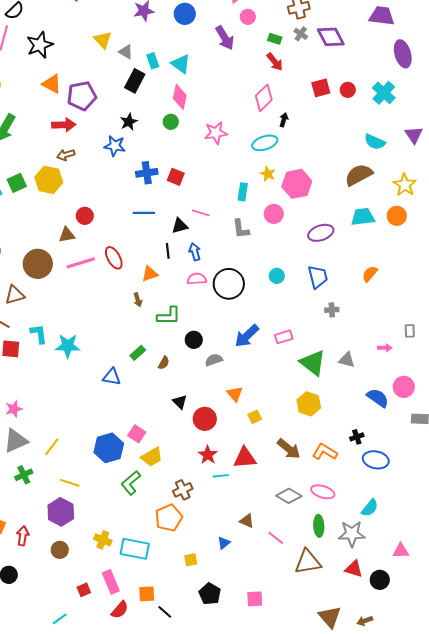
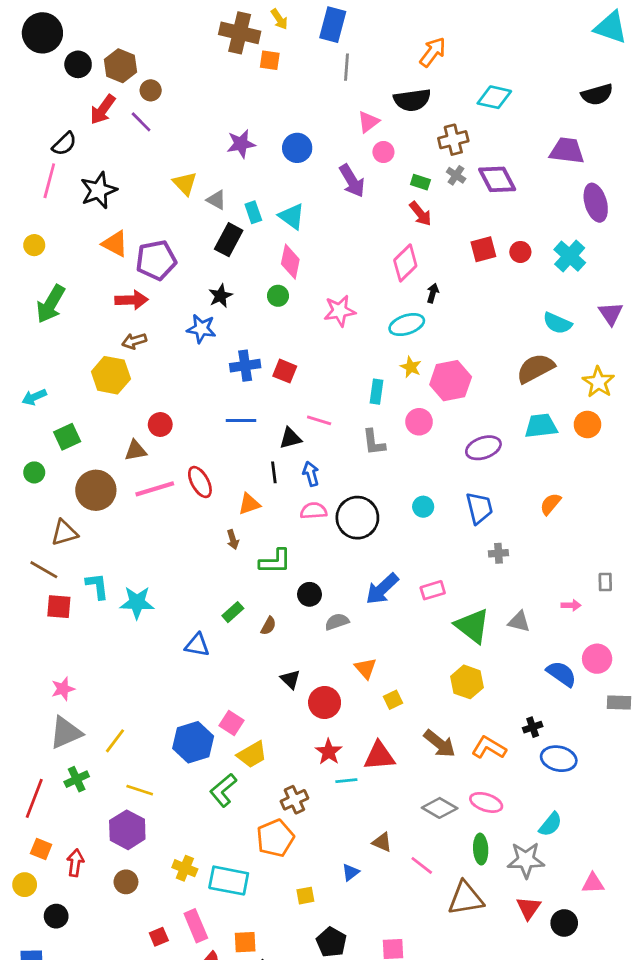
green square: (17, 183) -> (67, 437), moved
red triangle: (354, 569) -> (529, 908), turned 48

